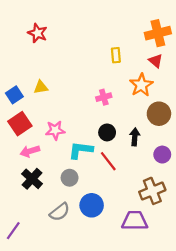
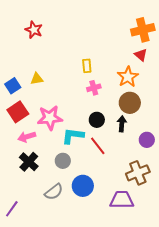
yellow rectangle: (116, 55) -> (87, 66), moved
brown circle: (159, 114) -> (130, 103), moved
pink star: (55, 130) -> (50, 118), size x1.4

